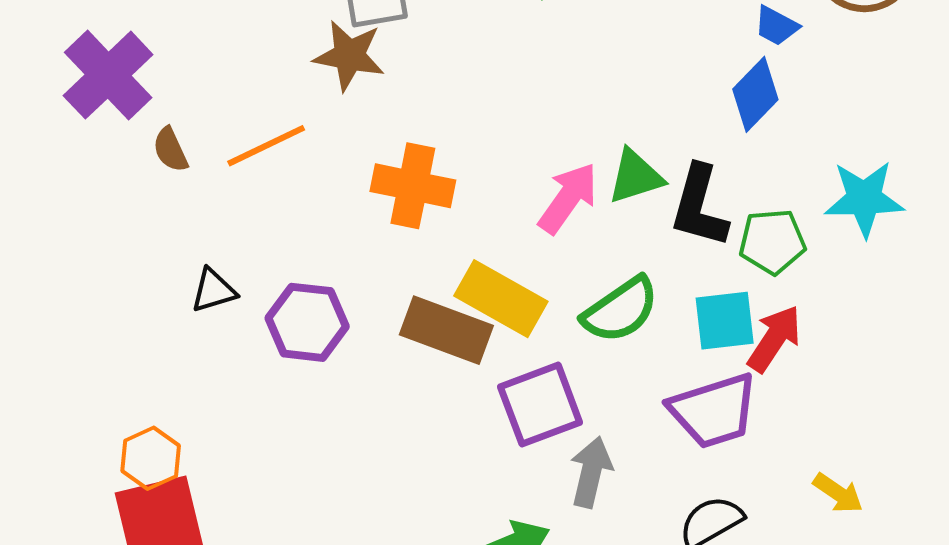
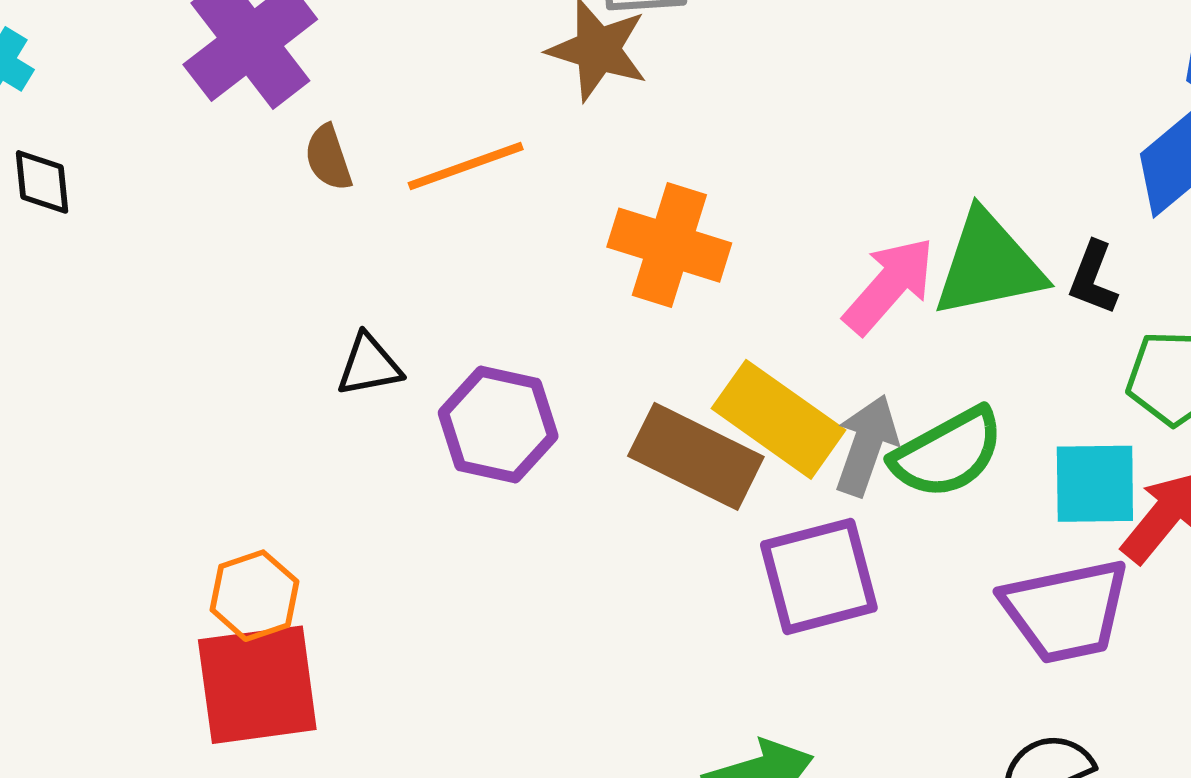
green triangle: (635, 177) -> (989, 265), size x1.4
black L-shape: (699, 206) -> (1093, 278), moved, size x0.6
gray arrow: (591, 472) -> (866, 445), moved

